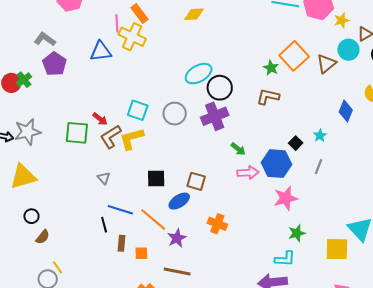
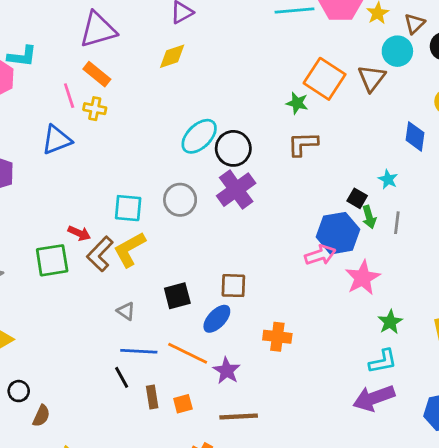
yellow cross: (132, 37) -> (95, 109), size x0.6
green arrow: (238, 149) -> (369, 217), moved, turned 49
pink arrow: (248, 173) -> (320, 255), moved
gray triangle: (104, 178) -> (126, 311), moved

